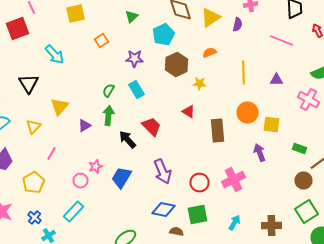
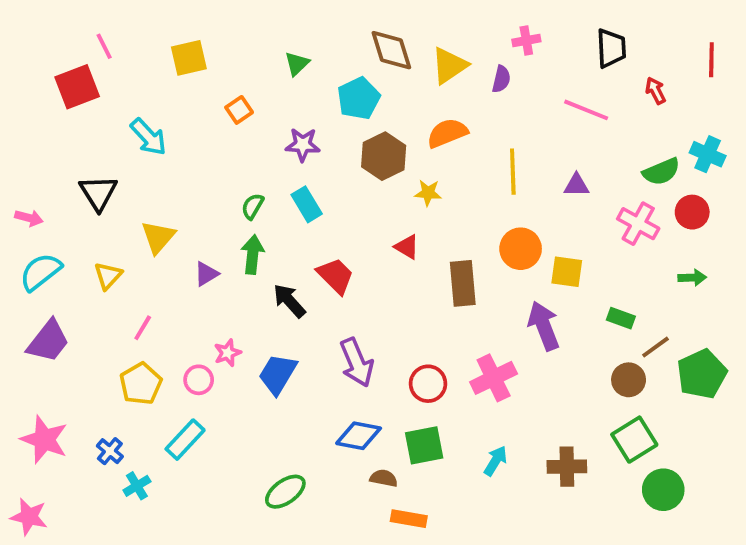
orange semicircle: (210, 53) -> (447, 133), size x1.5
purple arrow: (260, 153) -> (544, 326), size x1.4
yellow pentagon: (34, 183) -> (141, 384), moved

